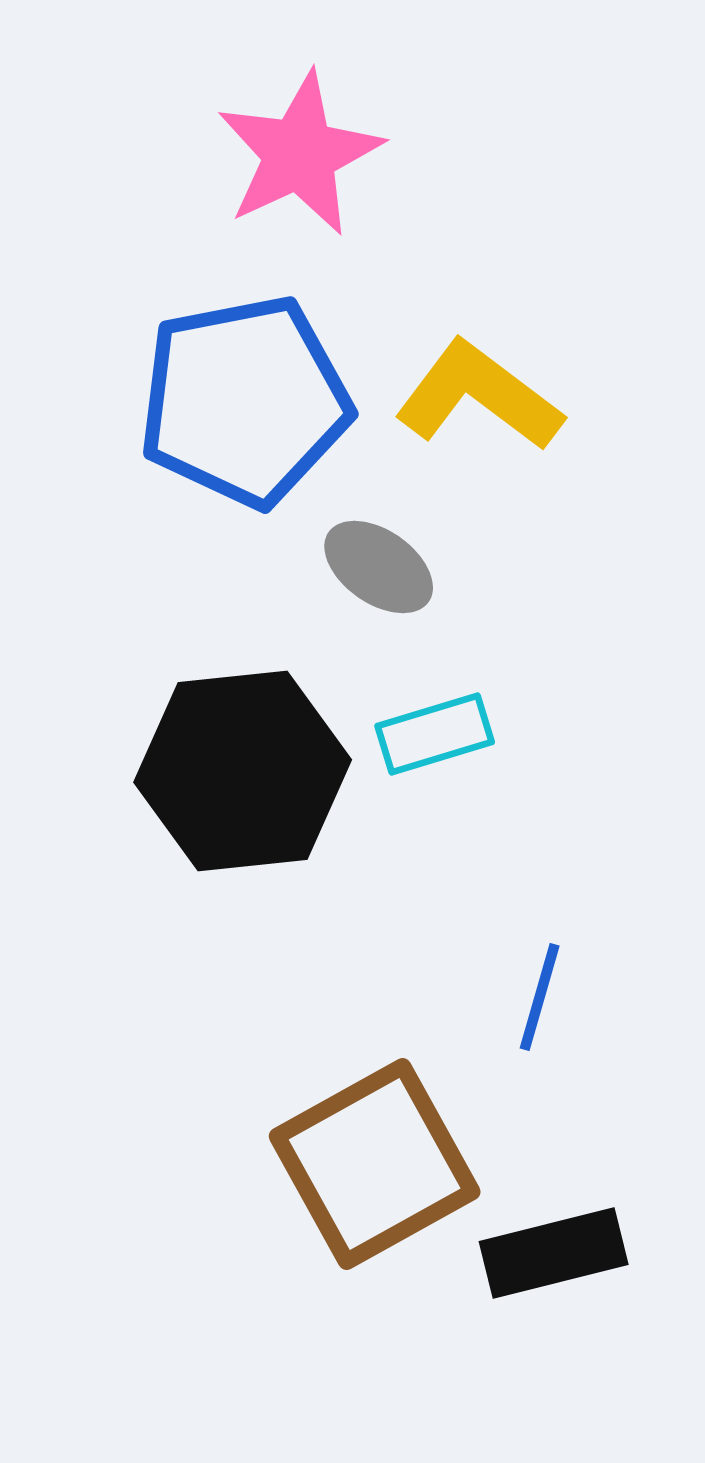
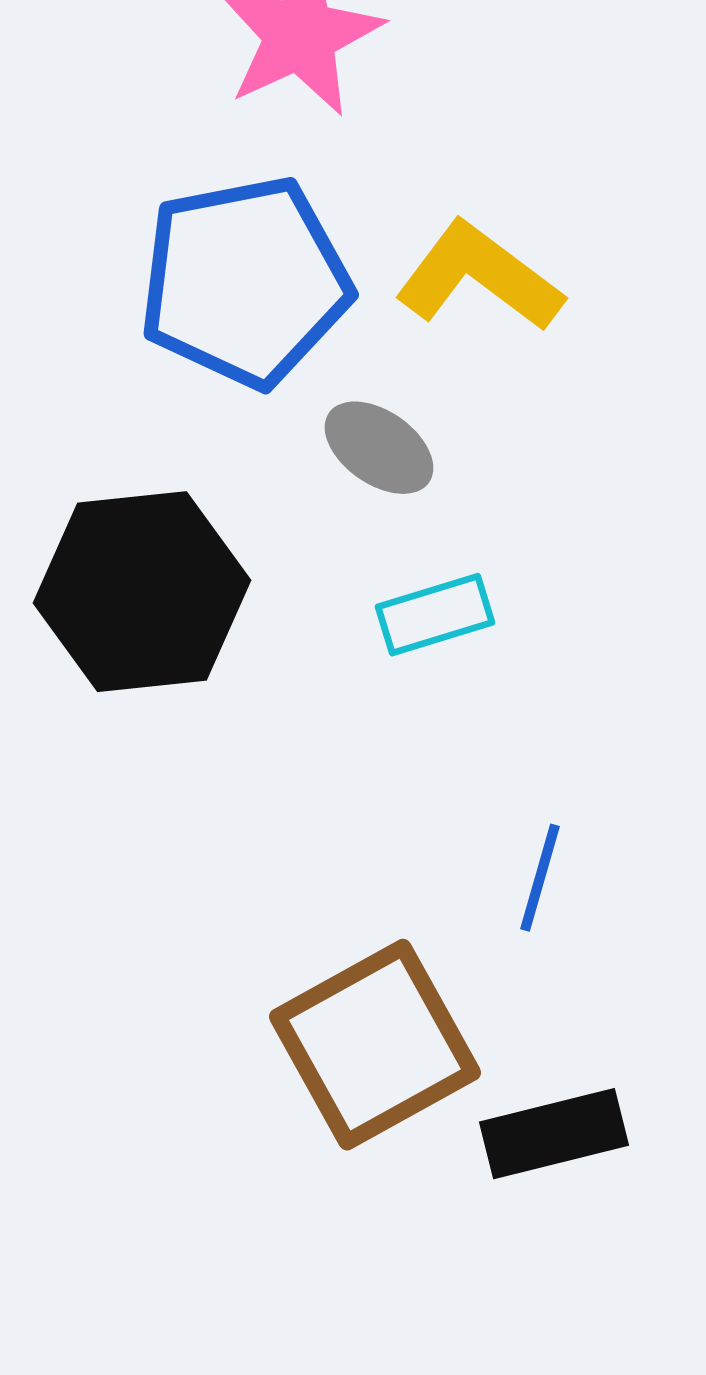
black hexagon: (243, 771) -> (142, 592), moved

